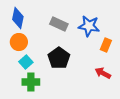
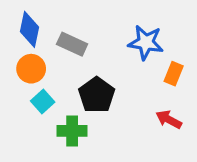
gray rectangle: (59, 24) -> (72, 44), moved
green cross: (31, 82) -> (72, 131), moved

